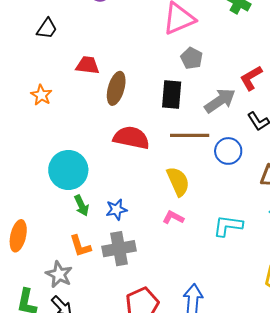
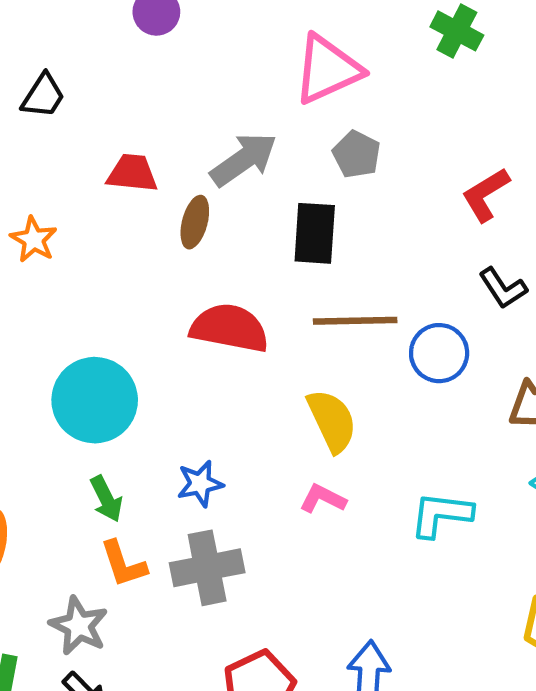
brown ellipse: (116, 88) -> (195, 222), size x0.7
gray arrow: (220, 101) -> (244, 160), moved
green arrow: (81, 205) -> (106, 499), moved

